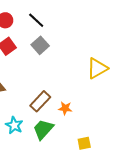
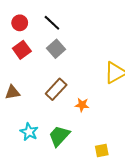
brown rectangle: (40, 101) -> (56, 89), moved
orange star: (65, 108) -> (82, 105), moved

